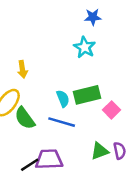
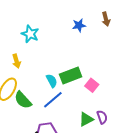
blue star: (93, 17) -> (79, 25), moved
cyan star: (85, 47) -> (30, 34), moved
blue line: (62, 122) -> (53, 100), turned -50

